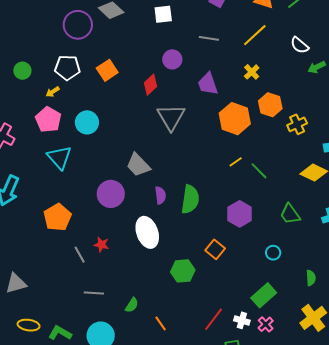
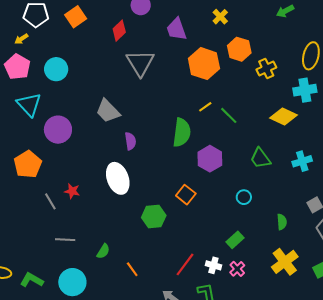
purple circle: (111, 194) -> (58, 130), moved
green semicircle: (190, 199) -> (182, 133), moved
green rectangle: (264, 295) -> (235, 240), size x0.7

